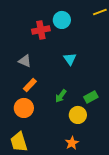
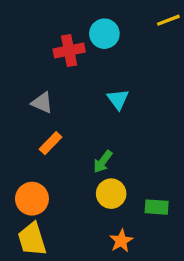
green rectangle: (91, 97) -> (157, 207), moved, turned 32
orange circle: (24, 108) -> (32, 199), moved
yellow circle: (78, 115) -> (111, 194), moved

